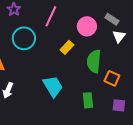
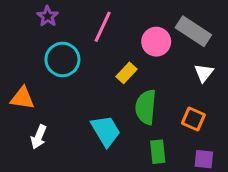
gray rectangle: (112, 19) -> (193, 31), size x1.6
white triangle: (119, 36) -> (204, 73), moved
green semicircle: (94, 61) -> (146, 107), moved

